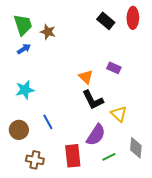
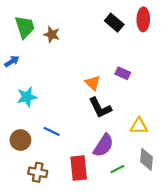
blue arrow: (24, 49) -> (12, 61), moved
yellow triangle: (119, 114) -> (139, 126), moved, turned -42
blue line: (48, 122) -> (52, 131), turned -35

